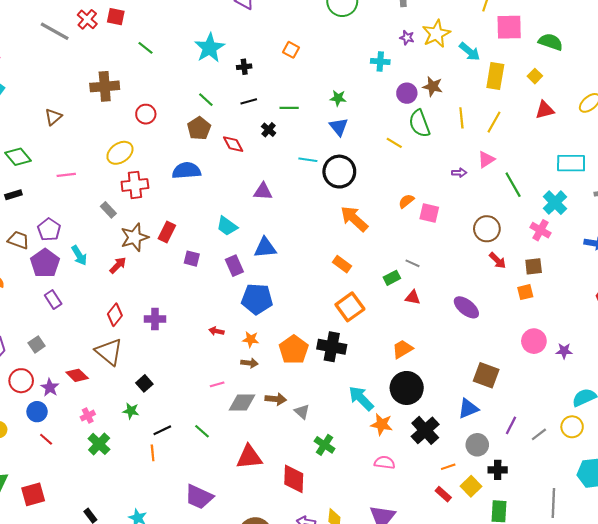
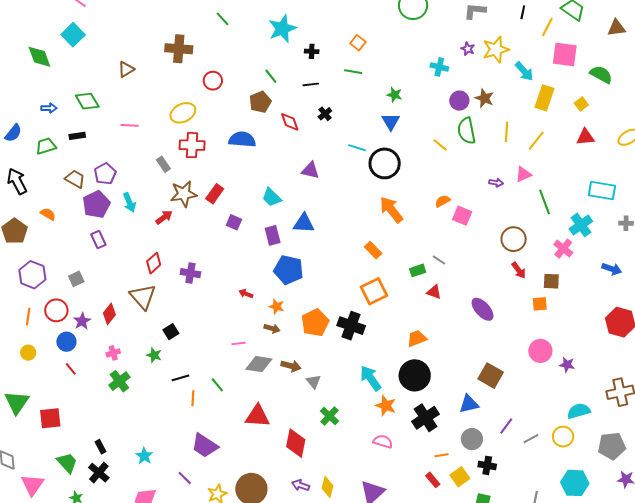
green line: (289, 108) -> (353, 72), moved
red diamond: (77, 375) -> (109, 314), turned 75
orange line: (153, 453) -> (193, 398), moved

